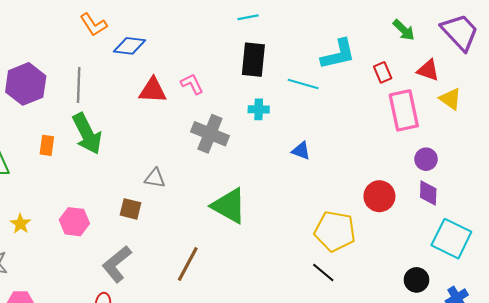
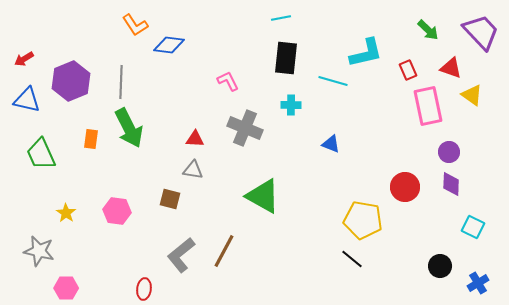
red triangle: (153, 90) -> (195, 139), moved, size x0.7
cyan square: (451, 239) -> (473, 227), size x0.6
gray L-shape: (117, 264) -> (181, 255), moved

